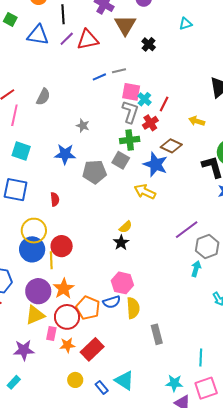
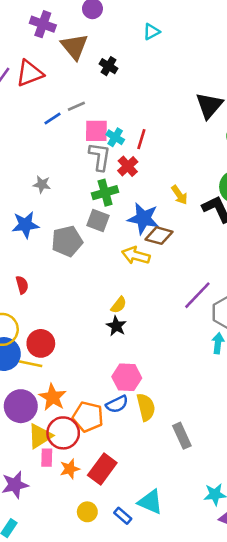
yellow arrow: (197, 121) -> (179, 195), moved, turned -133
brown diamond: (171, 146) -> (159, 236), moved
yellow line: (51, 260) -> (31, 364), turned -66
yellow triangle: (35, 315) -> (40, 436), moved

